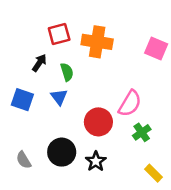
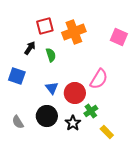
orange cross: (97, 42) -> (74, 32), turned -30
blue triangle: (59, 97) -> (52, 88), moved
green cross: (142, 132) -> (91, 111), moved
yellow rectangle: (154, 173) -> (107, 132), moved

